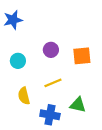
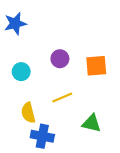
blue cross: (50, 115) -> (42, 136), moved

